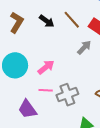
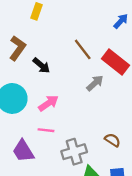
black arrow: (47, 21) -> (41, 65), moved
gray cross: (67, 95) -> (74, 152), moved

